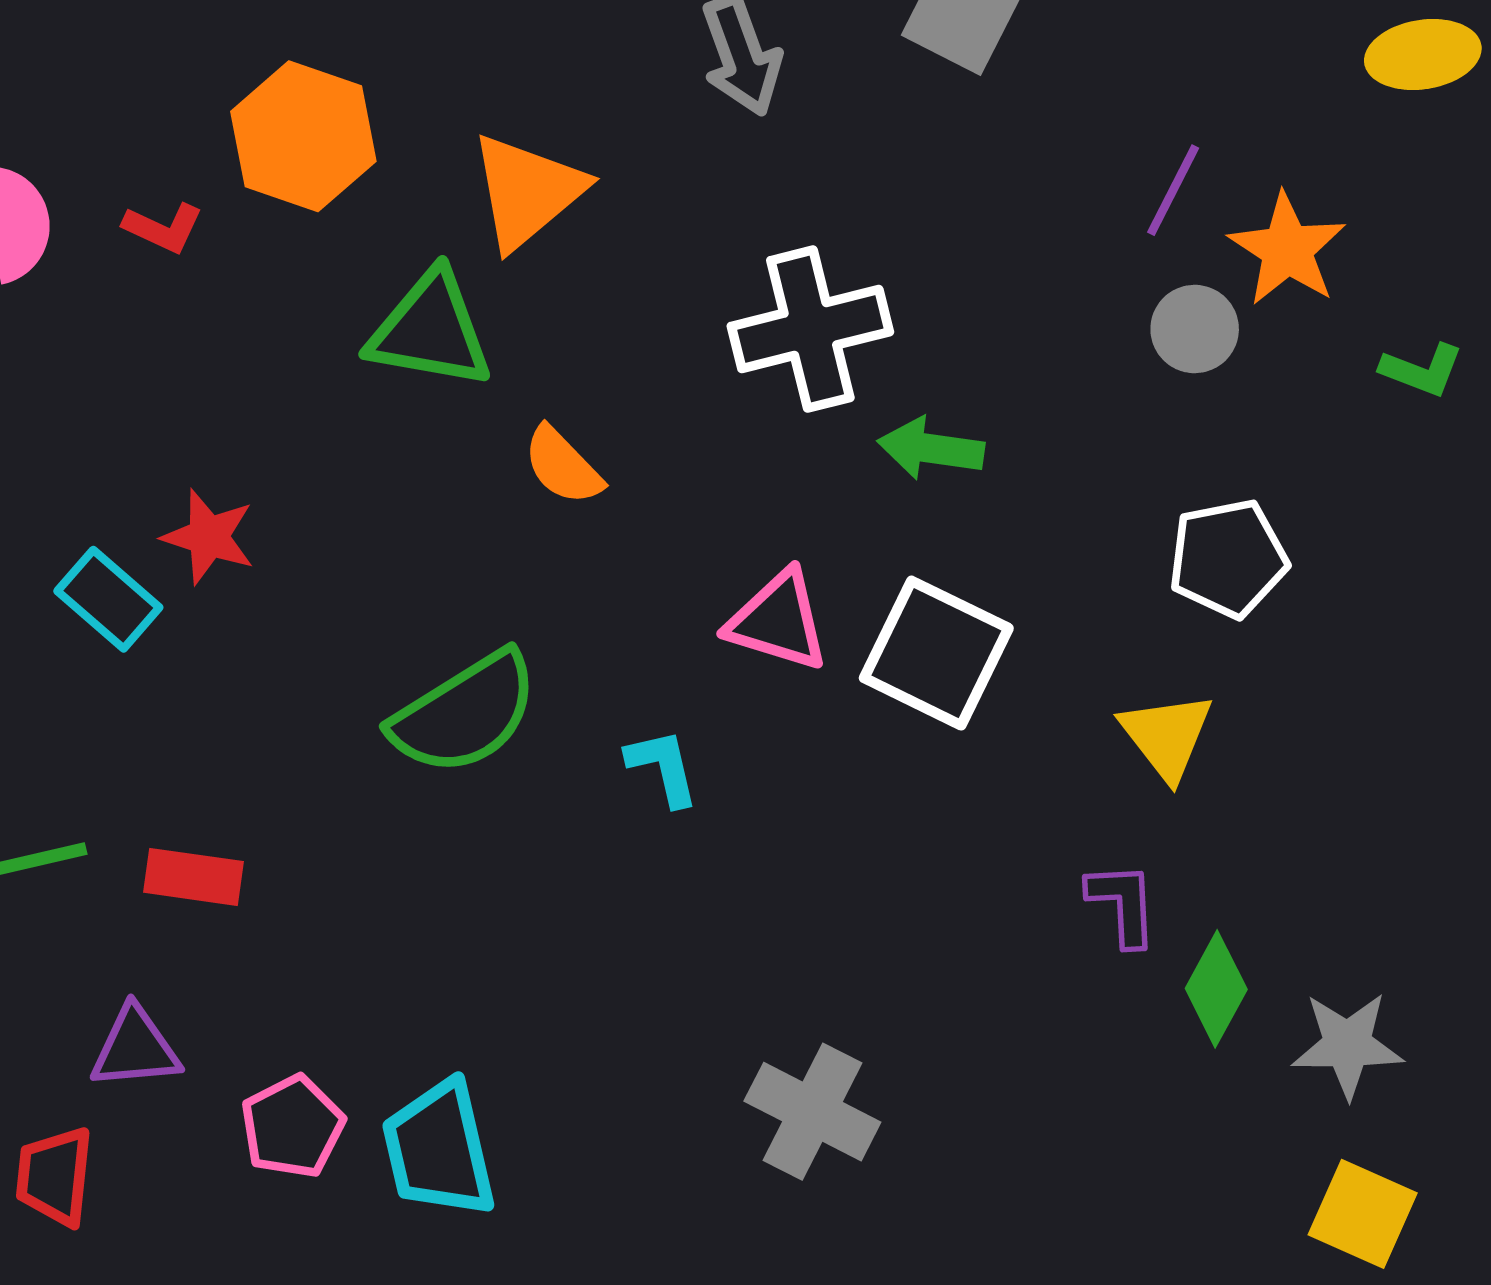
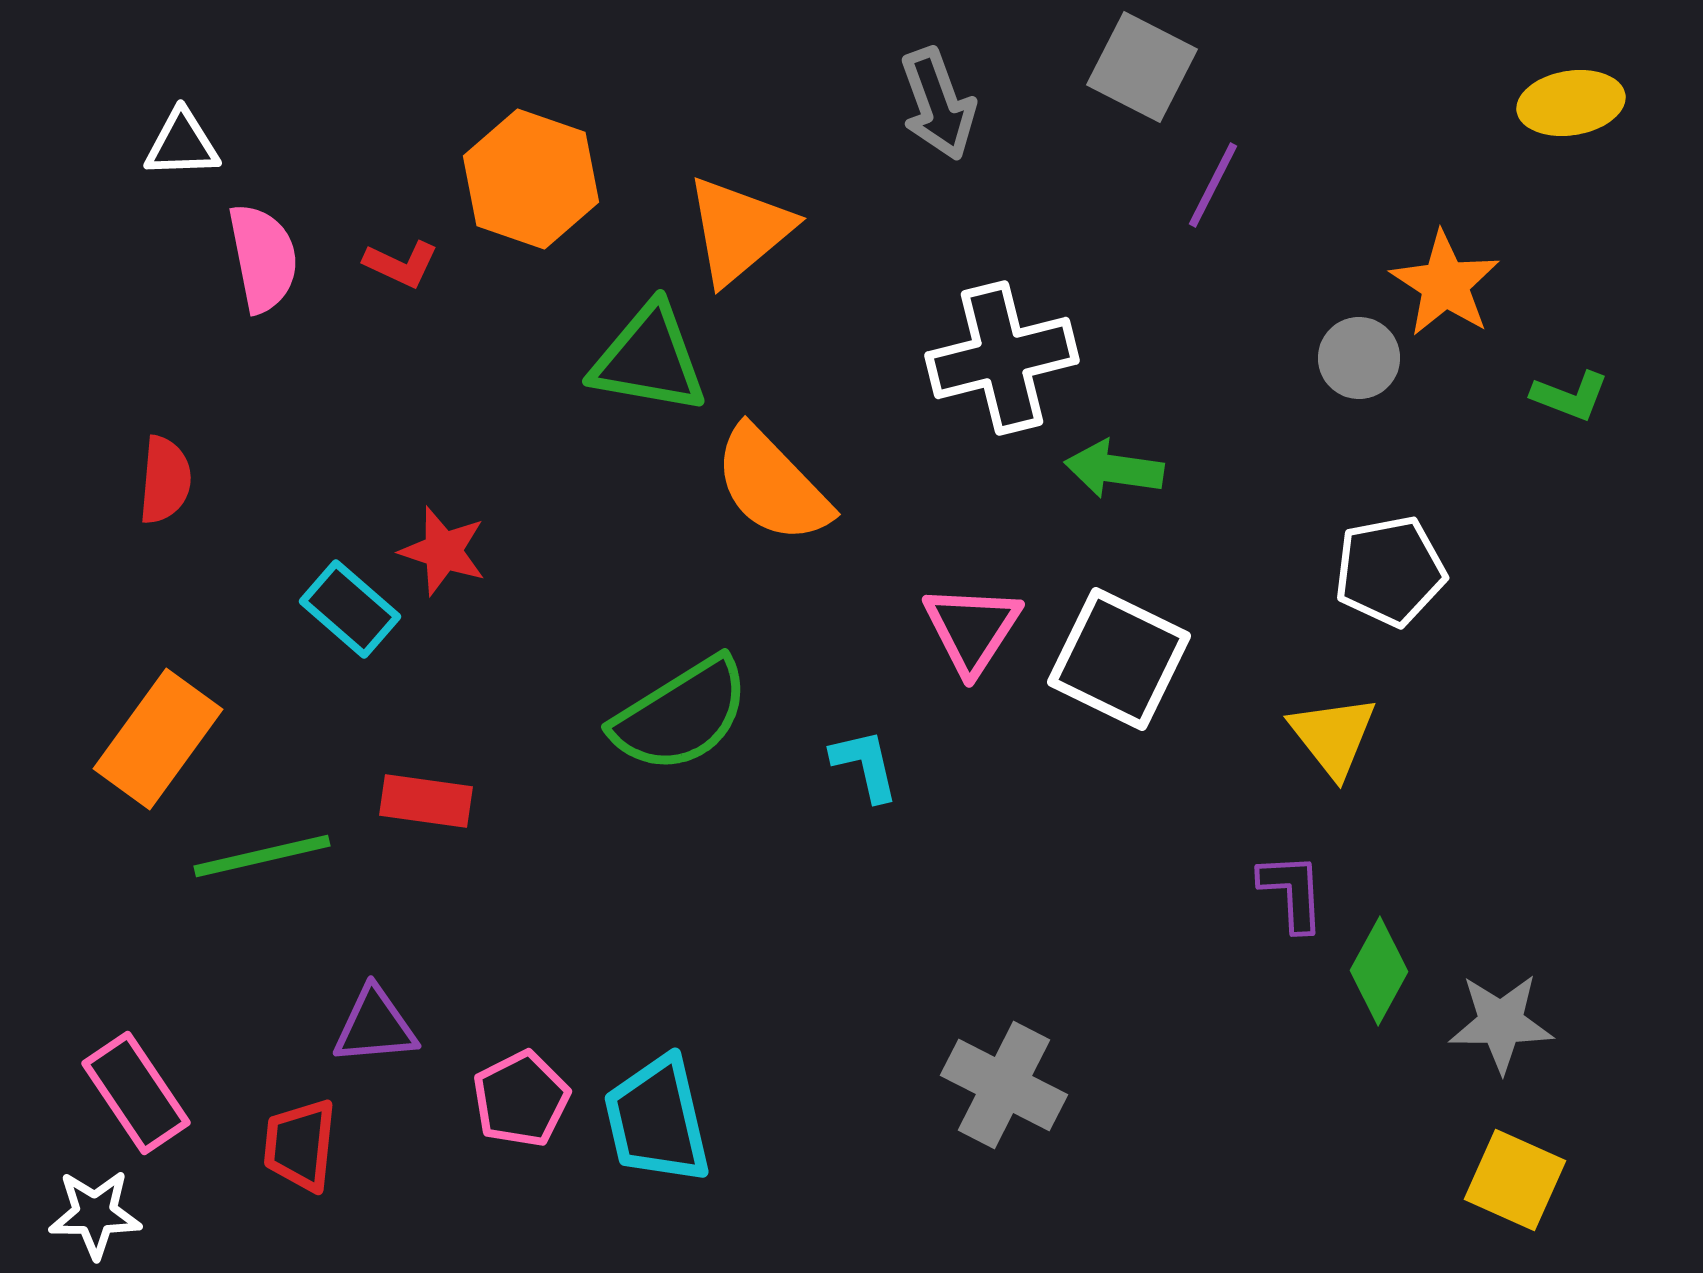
purple line: (1173, 190) -> (1213, 185), moved
orange semicircle: (563, 466) -> (772, 485), size x1.6
pink triangle: (778, 621) -> (972, 629), turned 46
red rectangle: (193, 877) -> (426, 801), moved

